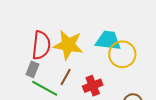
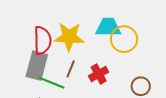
gray rectangle: (32, 69) -> (37, 66), size x1.8

